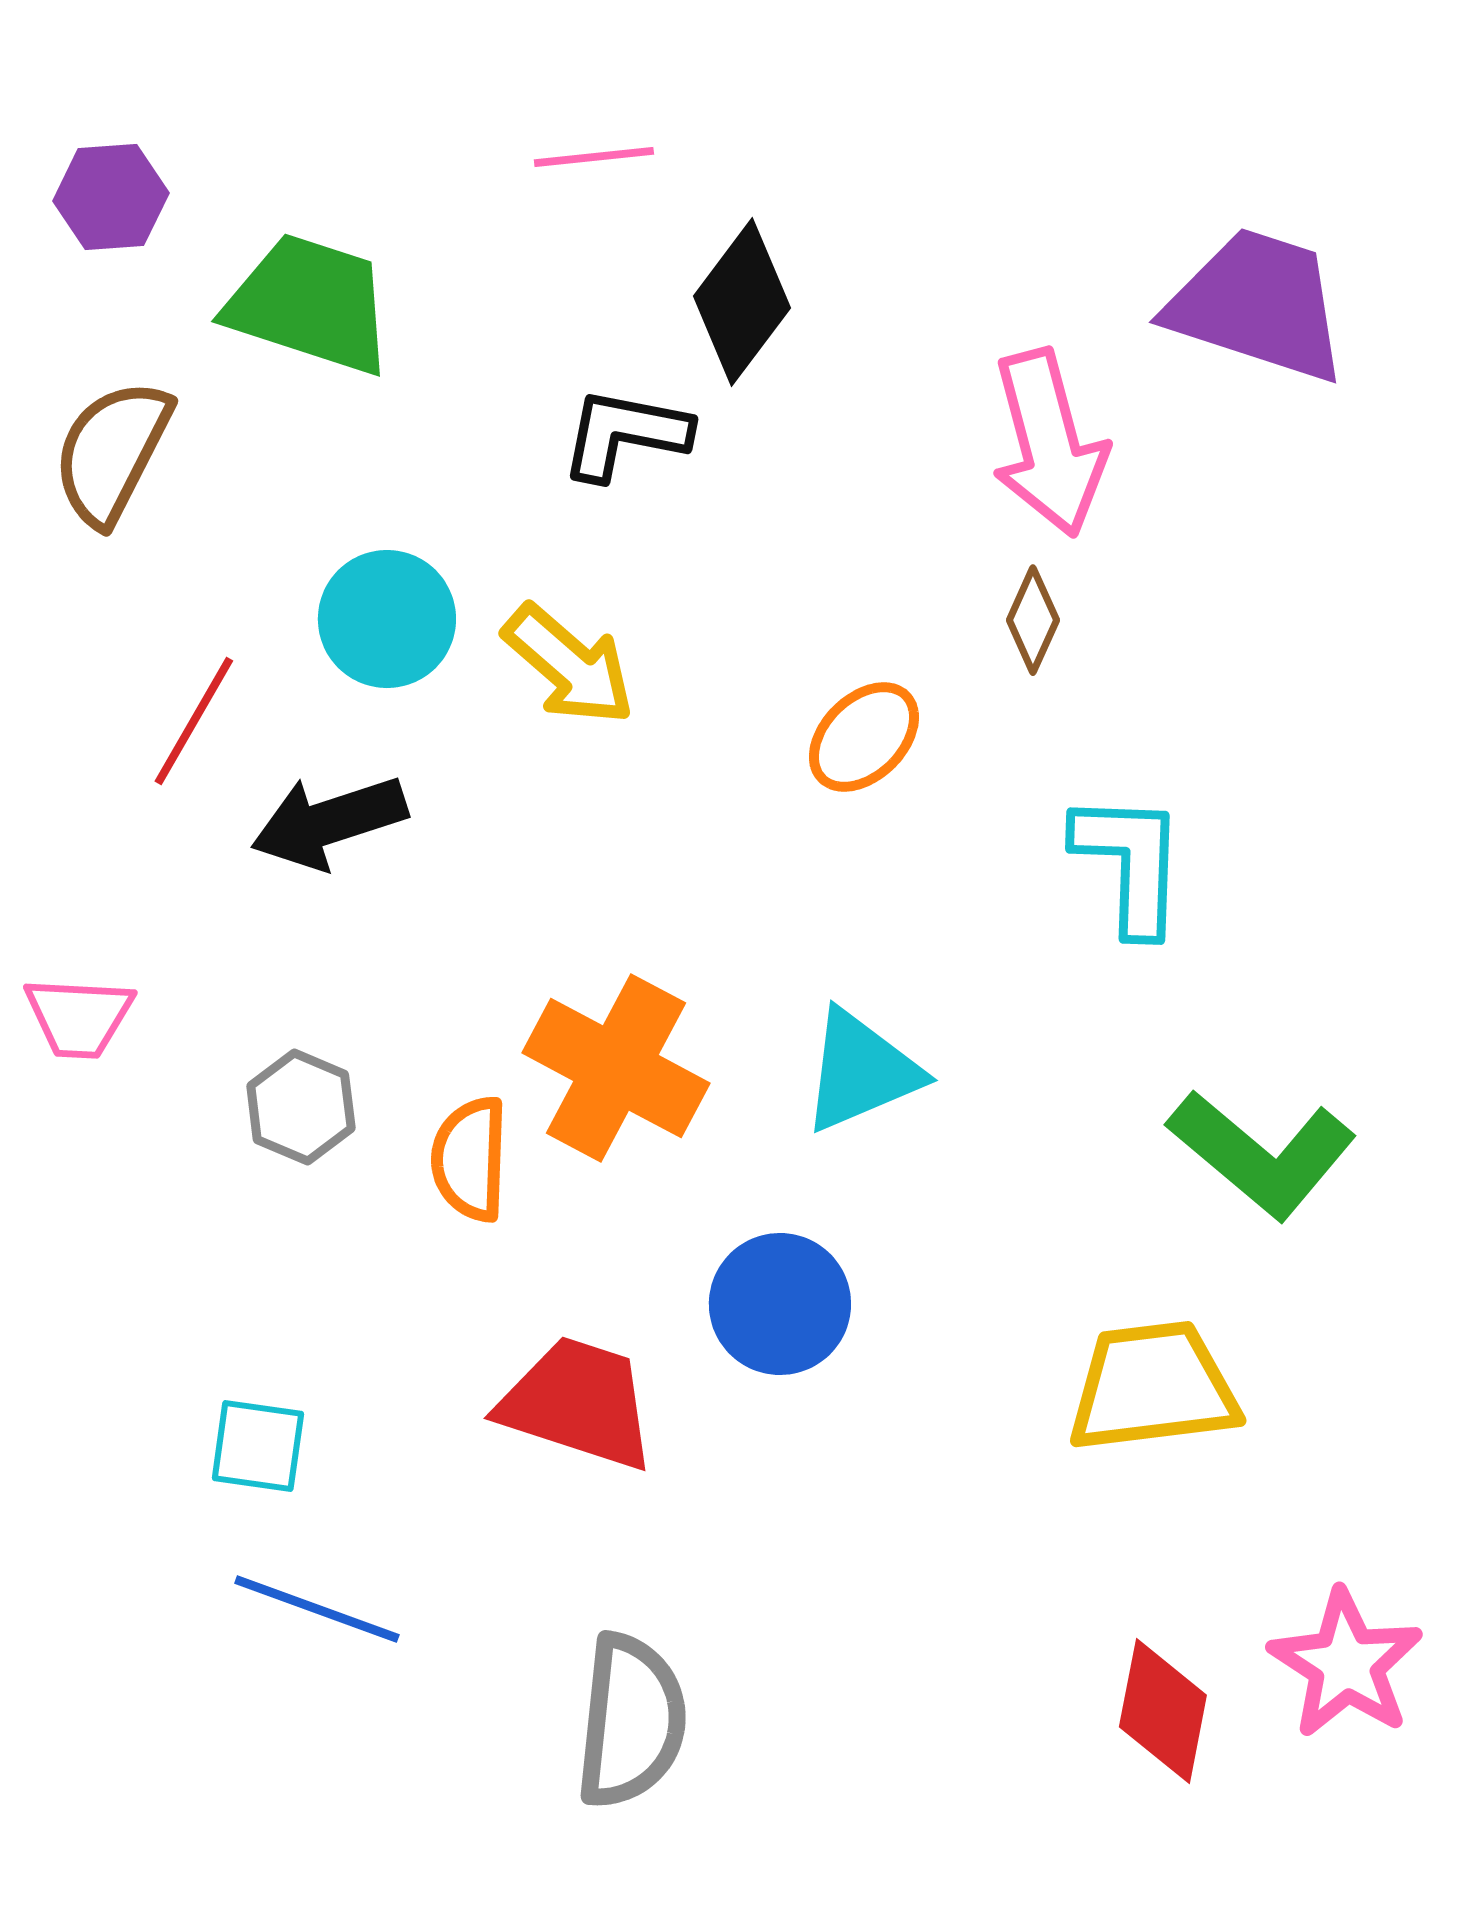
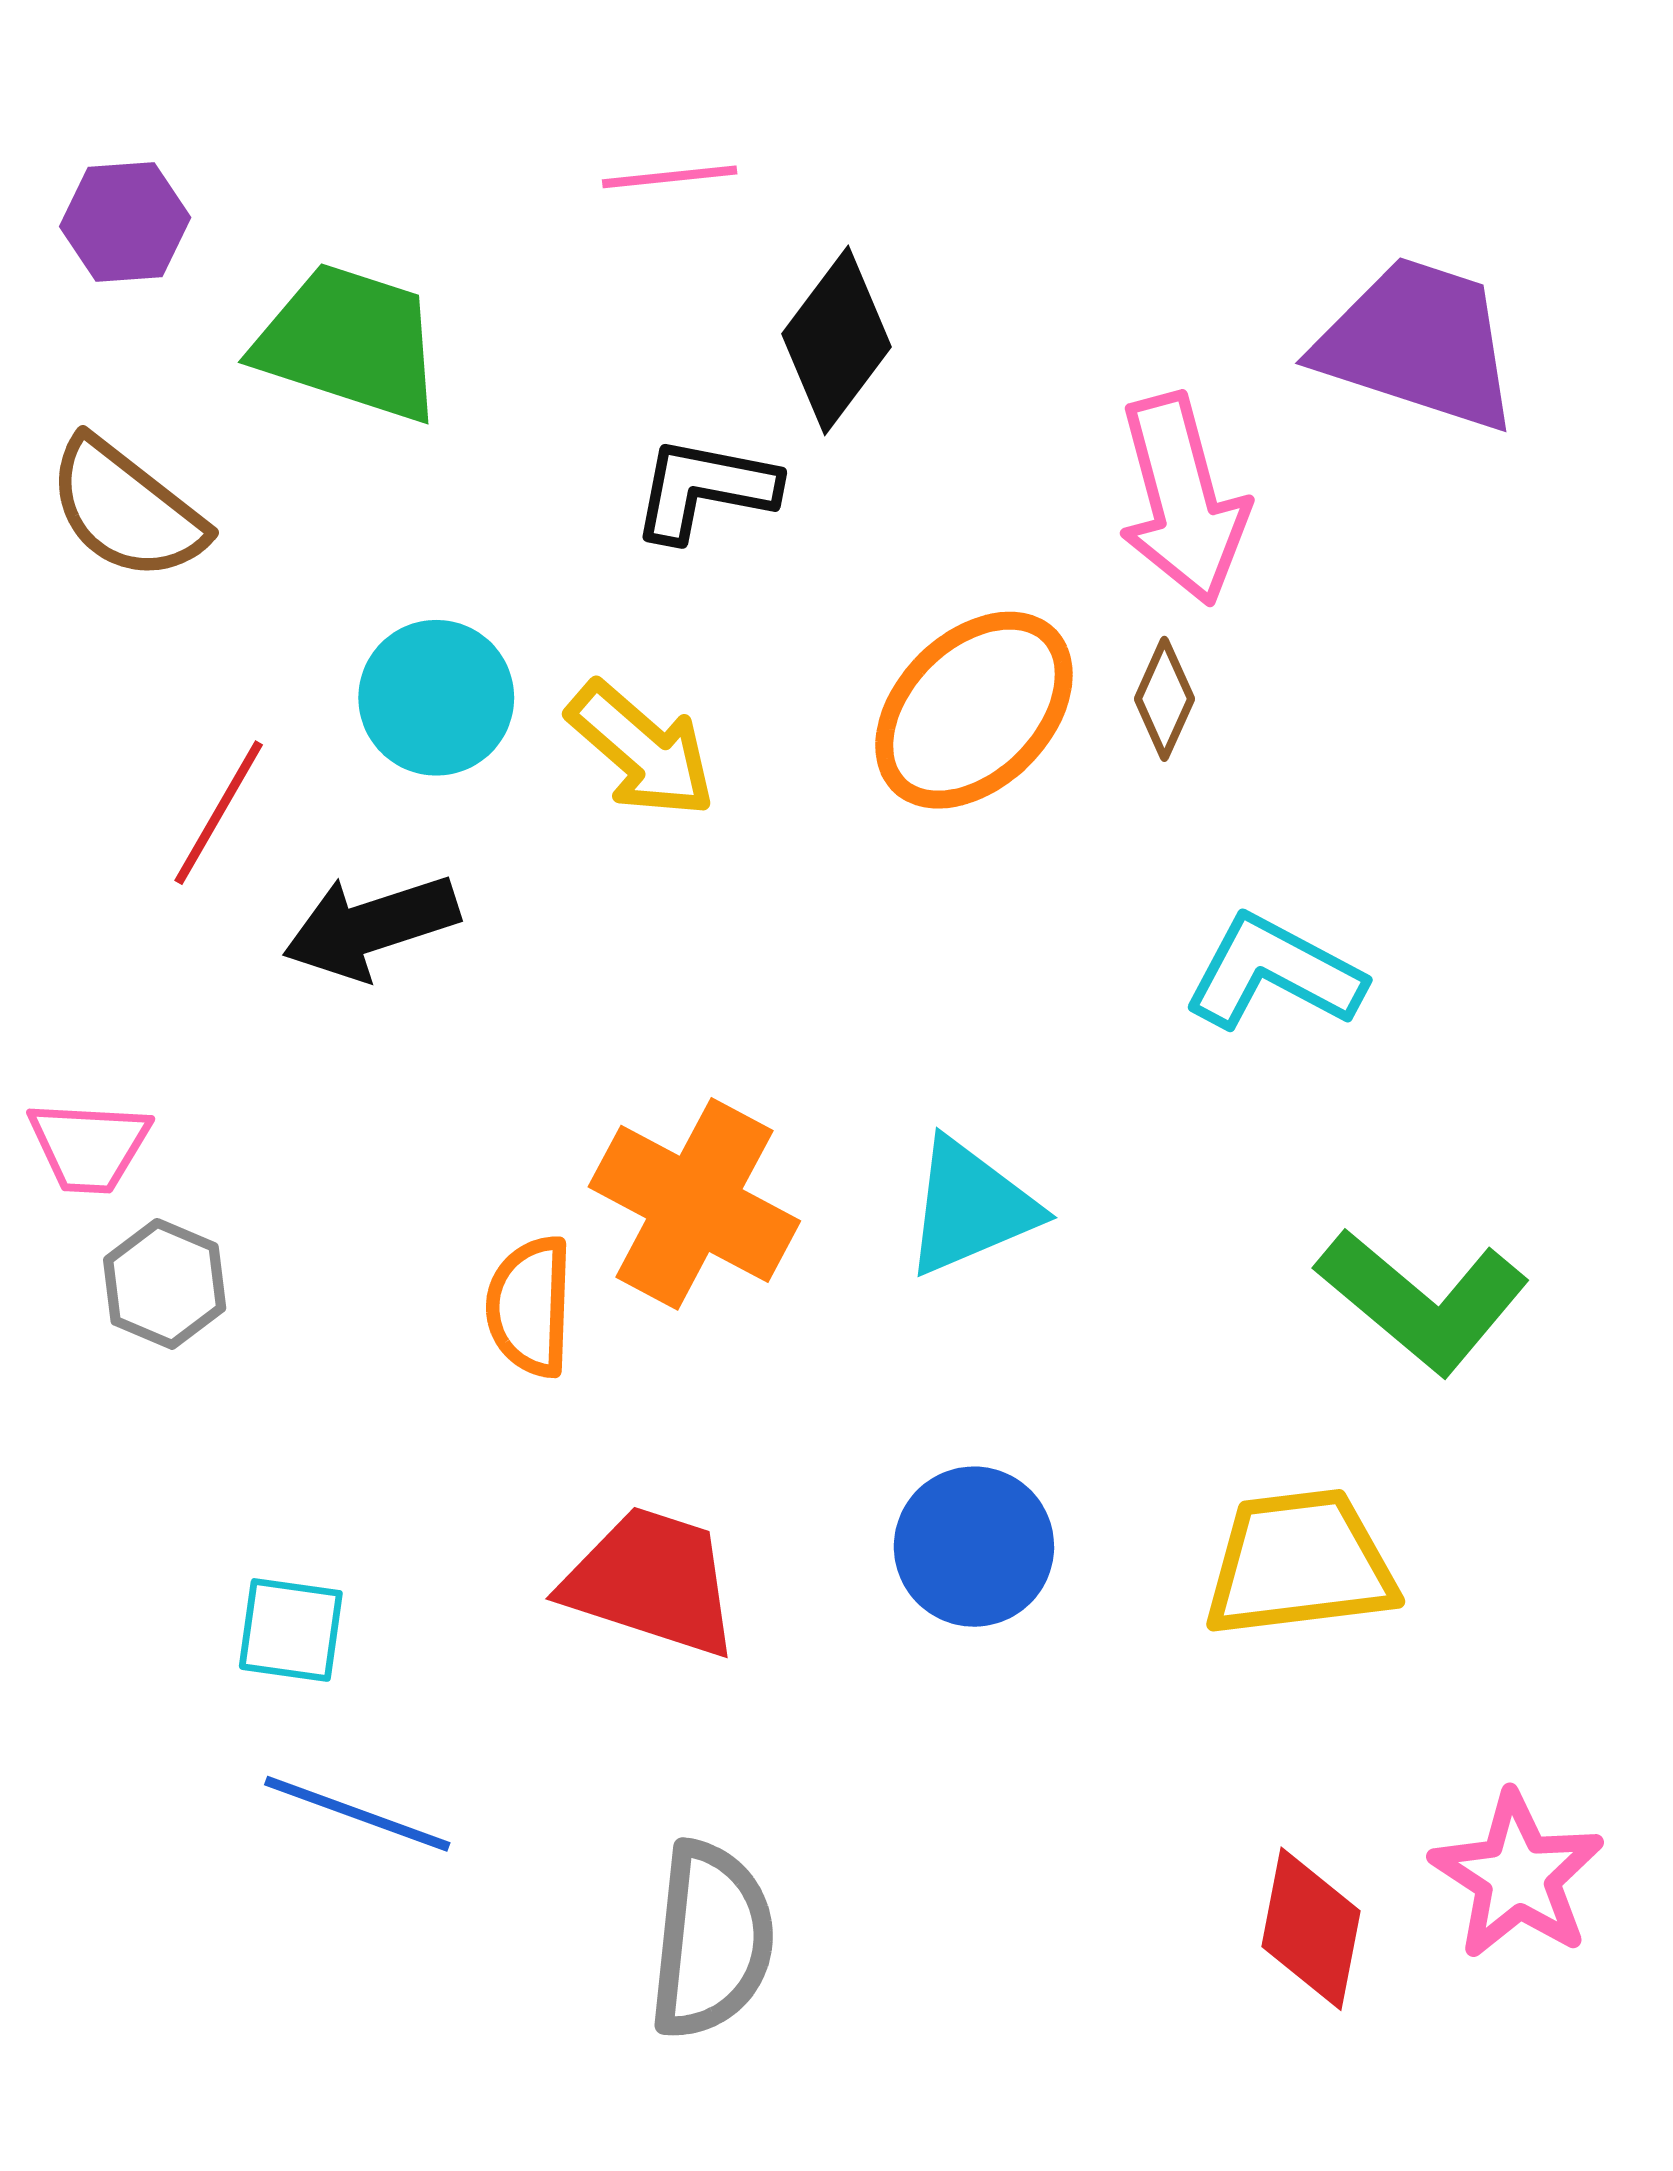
brown semicircle: (112, 452) -> (126, 509), turned -79
orange ellipse: (864, 737) -> (974, 710), moved, size x1.6
cyan L-shape: (1130, 863) -> (1274, 973), turned -64
gray hexagon: (301, 1107) -> (165, 1284), moved
blue circle: (780, 1304) -> (974, 1547), moved

